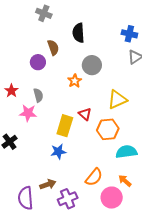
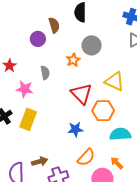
gray semicircle: (38, 95) -> (45, 73), moved
yellow triangle: (117, 100) -> (115, 81), turned 45
red triangle: (85, 114) -> (81, 94), size x1.6
yellow rectangle: (65, 126) -> (28, 119), moved
blue star: (58, 152) -> (75, 129), moved

